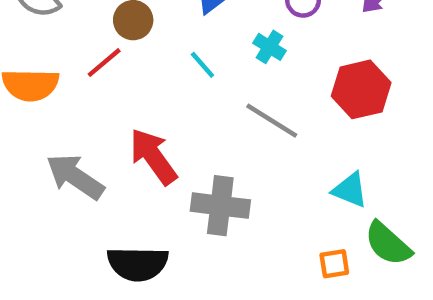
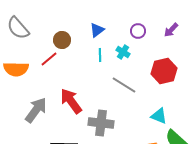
cyan line: (202, 65) -> (100, 55), moved, turned 40
gray arrow: (75, 177) -> (36, 110), turned 92

